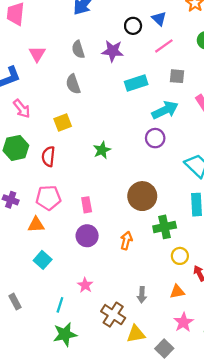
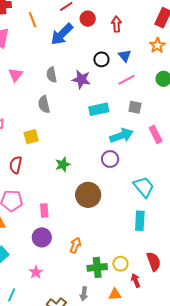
brown circle: (142, 196) -> (88, 195), moved
green cross: (165, 227) -> (97, 267), moved
pink star: (85, 285) -> (36, 272), moved

